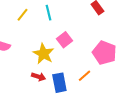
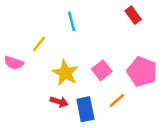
yellow line: (22, 15) -> (39, 44), moved
pink square: (64, 40) -> (102, 70), moved

